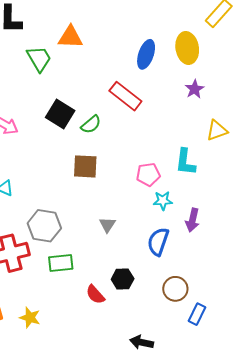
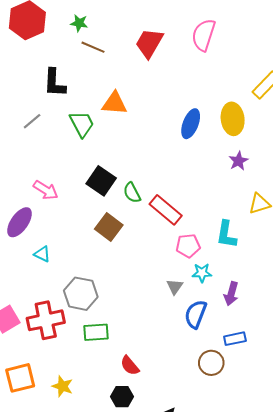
red rectangle: (125, 96) -> (166, 210), moved
green semicircle: (91, 124) -> (132, 193), turned 100
brown square: (85, 166) -> (109, 227), moved, turned 32
gray triangle: (107, 225) -> (175, 287), moved
black hexagon: (123, 279) -> (122, 397), moved
blue rectangle: (197, 314) -> (235, 339), moved, turned 50

